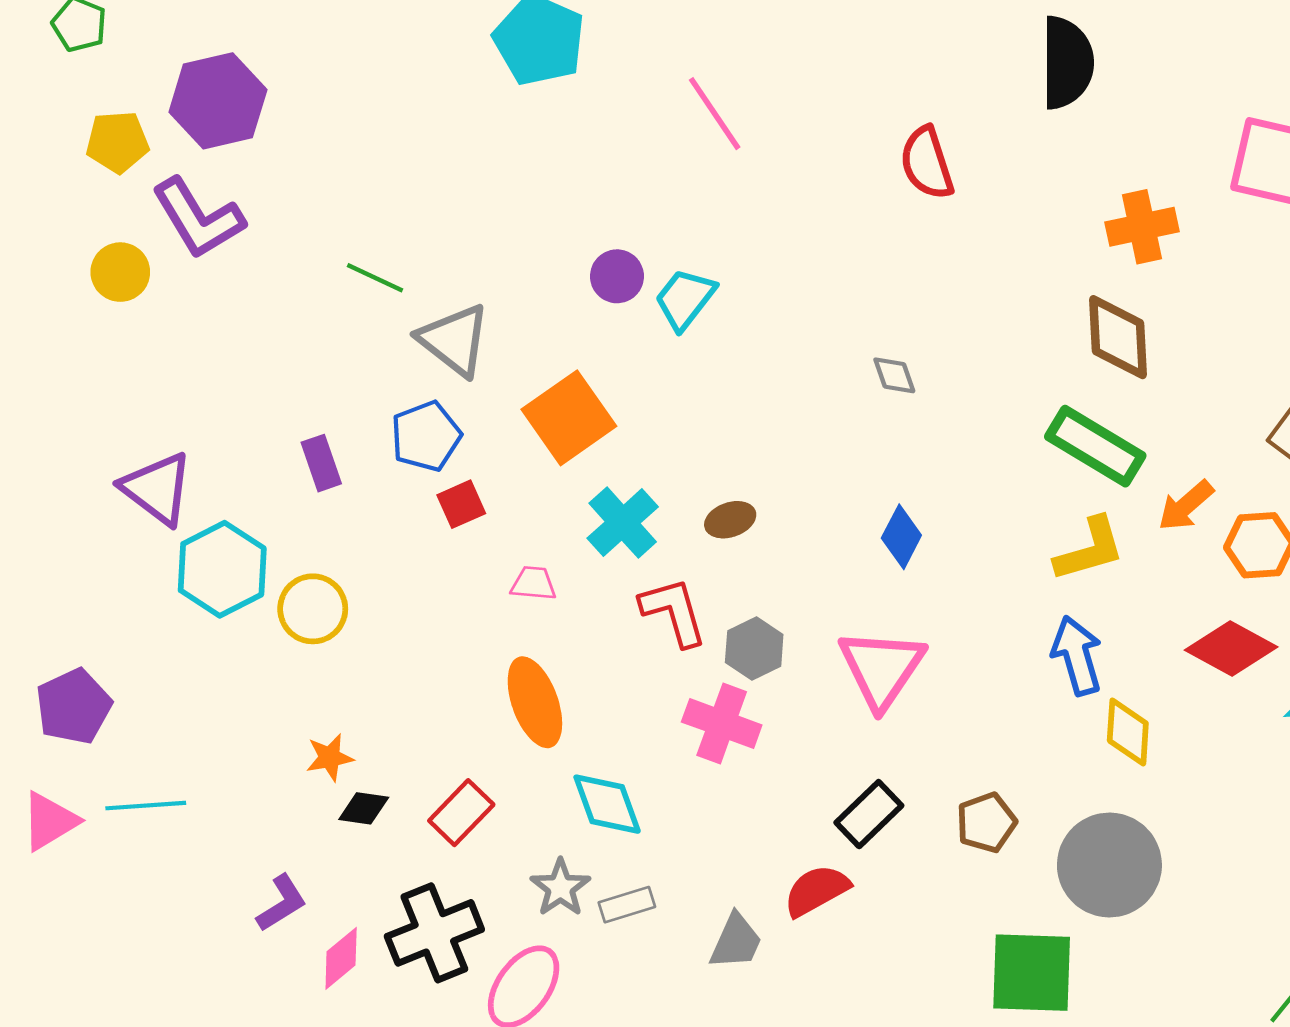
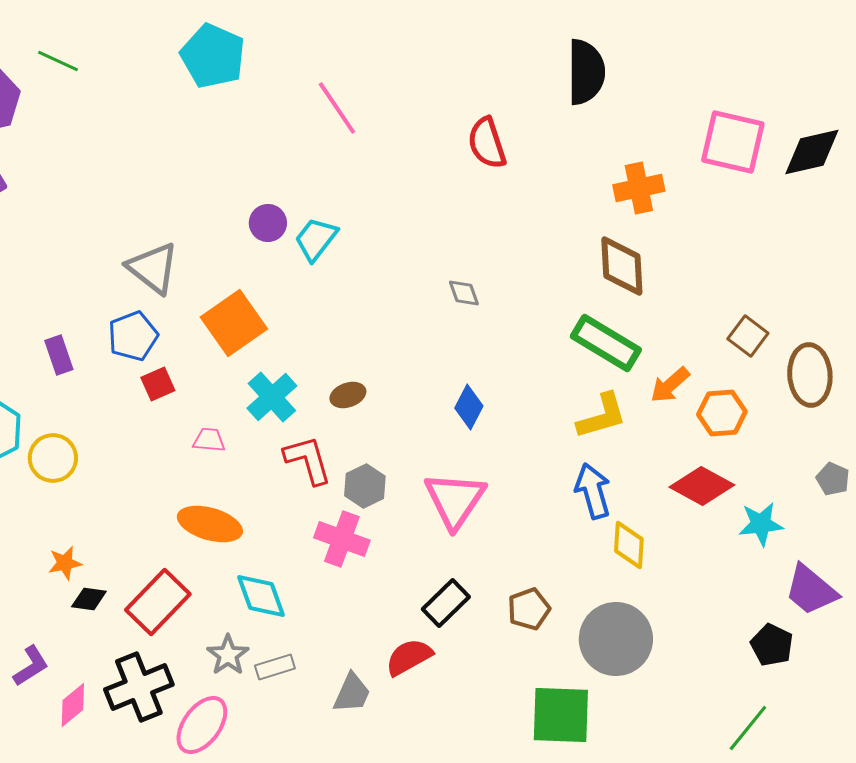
green line: (375, 278) -> (58, 61), moved
orange ellipse: (535, 702) -> (210, 524), turned -54
red rectangle: (461, 813) -> (158, 602), size x1.4

